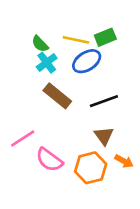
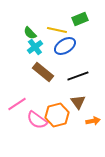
green rectangle: (105, 37) -> (80, 19), moved
orange arrow: (124, 161) -> (93, 121), turned -40
orange hexagon: (91, 168) -> (57, 115), moved

